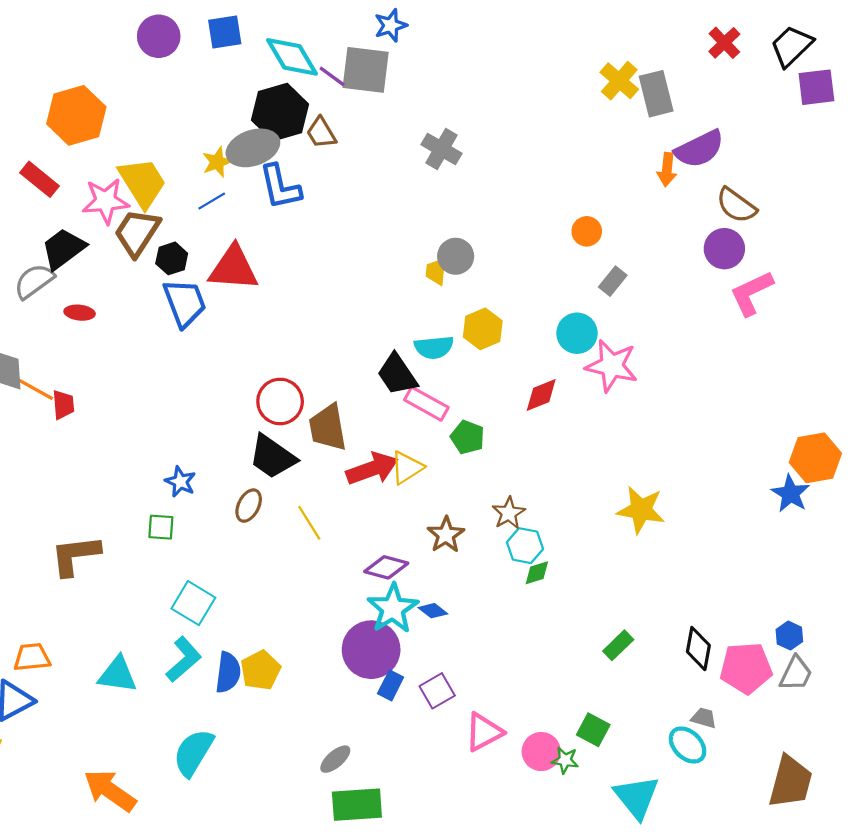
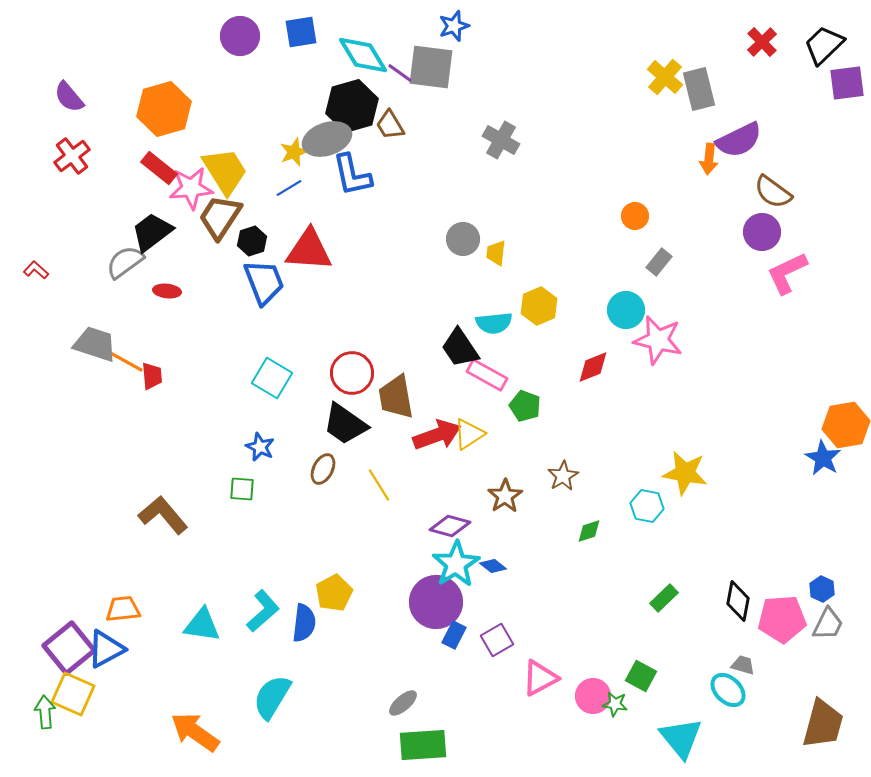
red rectangle: (39, 179) -> (159, 168), moved
gray circle: (456, 256) -> (463, 239), moved
cyan hexagon: (525, 546) -> (647, 506), moved
brown L-shape: (75, 555) -> (163, 515), turned 57
cyan square: (193, 603) -> (272, 378), moved
yellow pentagon: (261, 670) -> (334, 593), moved

